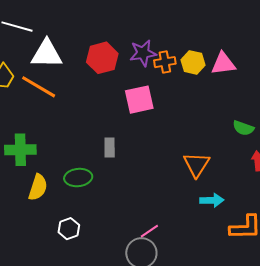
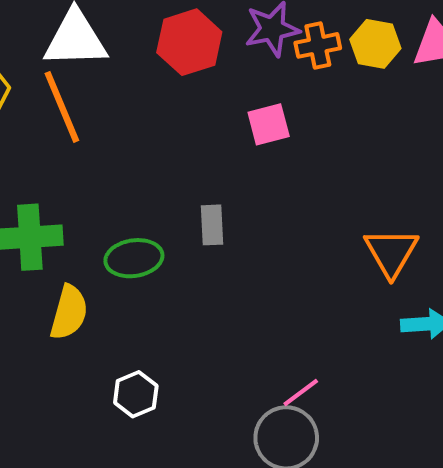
orange line: (39, 87) -> (62, 107), turned 39
pink square: (139, 100) -> (269, 124), size x0.7
green ellipse: (78, 178) -> (134, 258), moved

